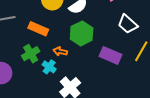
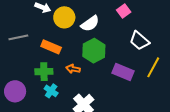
green cross: (31, 54) -> (44, 72), turned 30
cyan cross: (49, 67) -> (51, 91), moved

